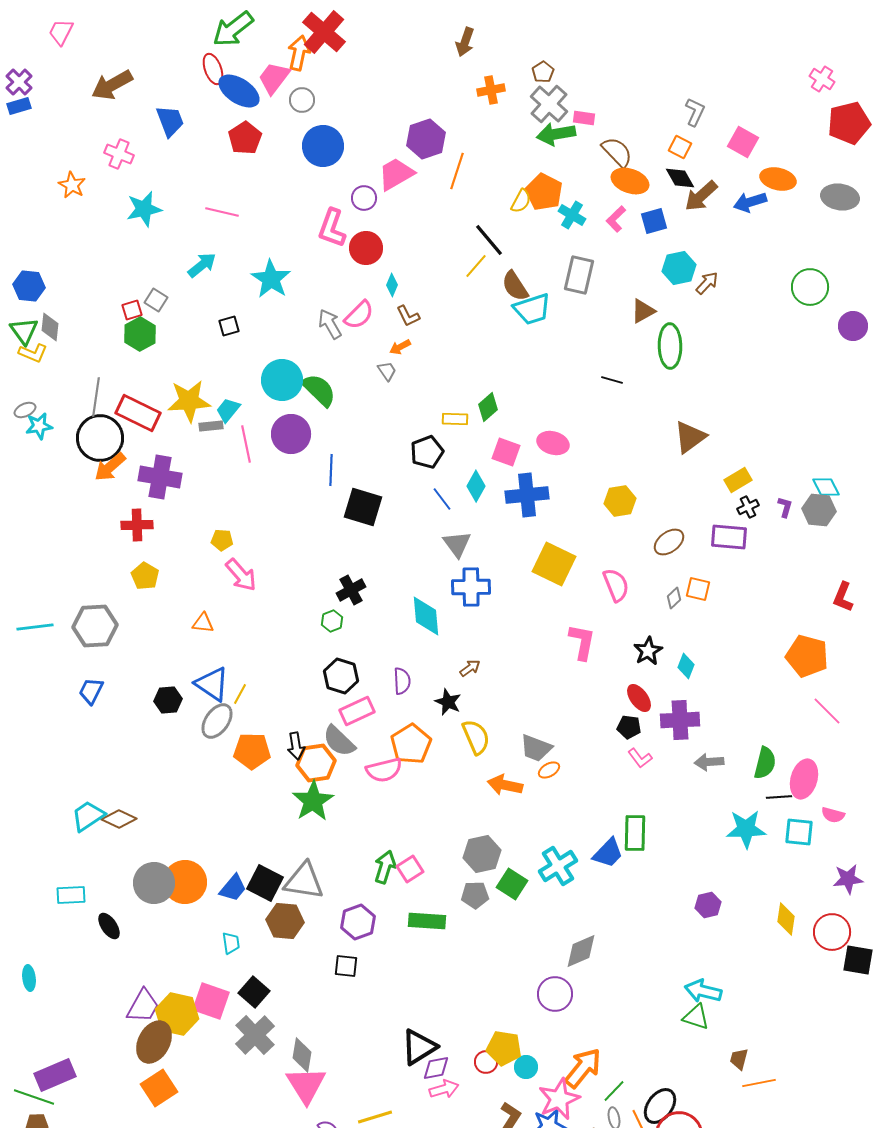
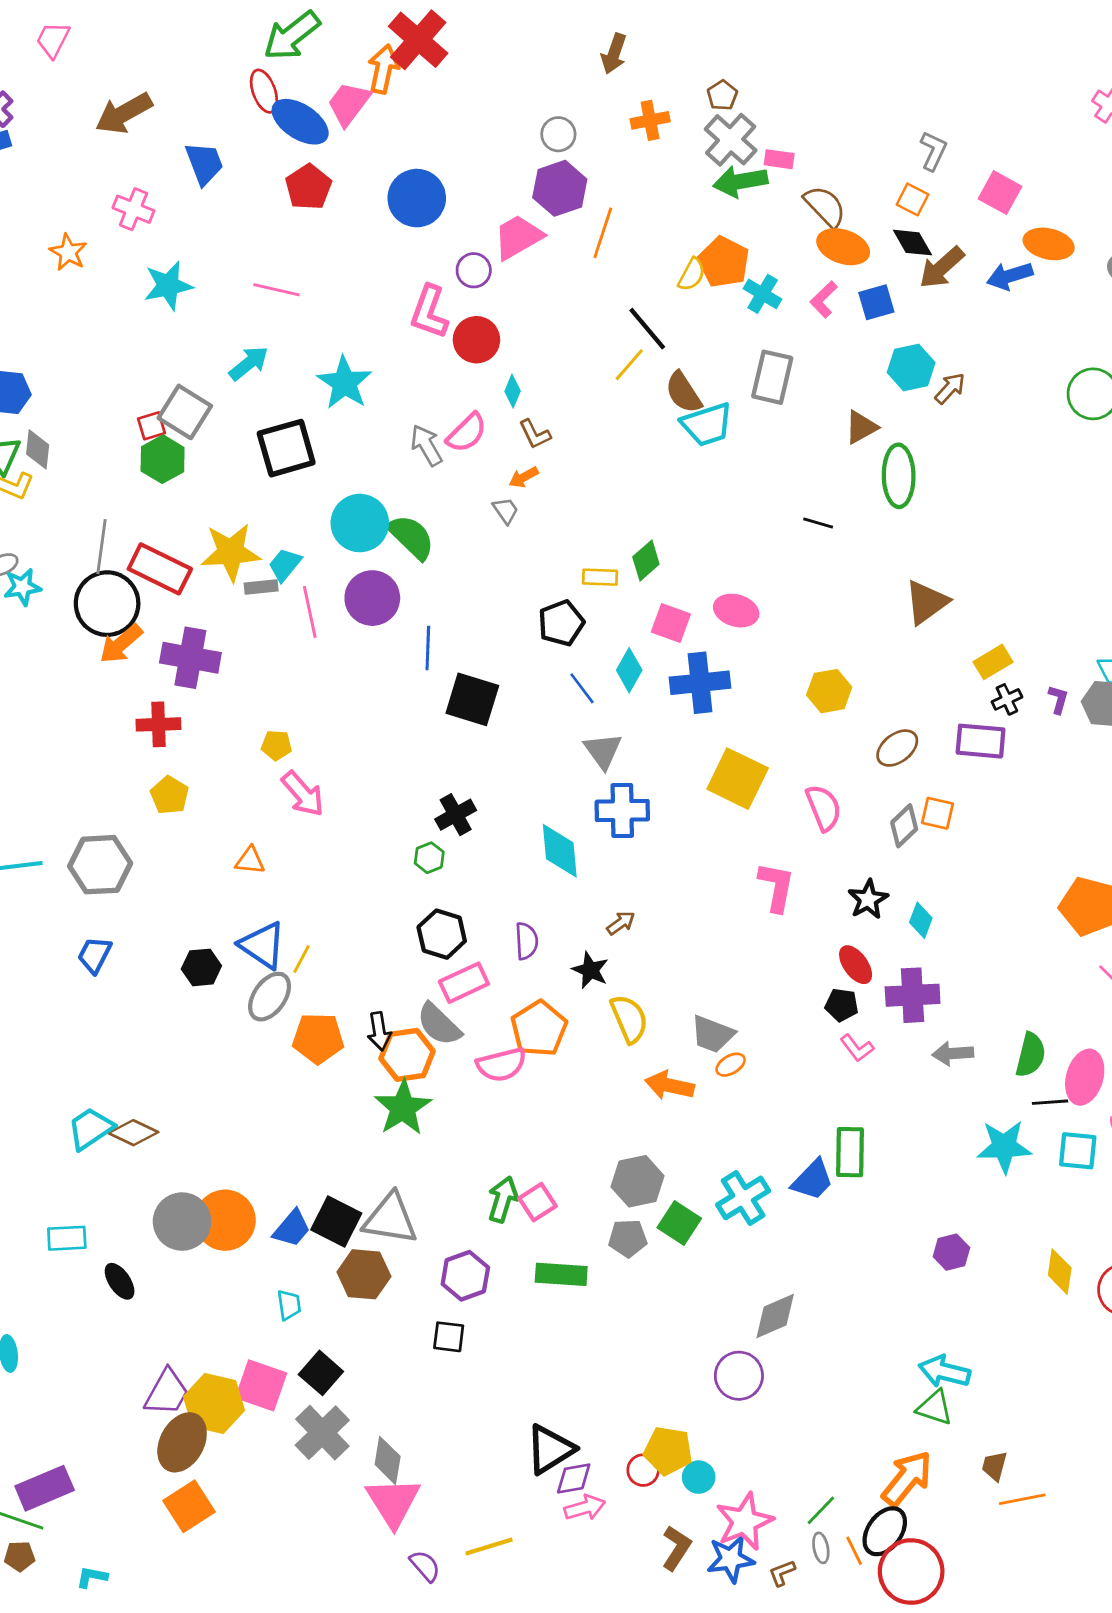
gray circle: (302, 100) -> (558, 134), moved
gray square: (156, 300) -> (185, 412), size x1.6
black square: (229, 326) -> (286, 448), size x2.0
gray diamond: (674, 598) -> (904, 826), size x1.4
orange arrow: (583, 1068) -> (907, 1478), moved

